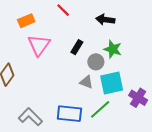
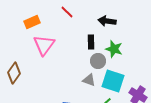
black rectangle: (77, 47) -> (91, 42), moved, turned -32
cyan square: (112, 83) -> (113, 81), turned 30

